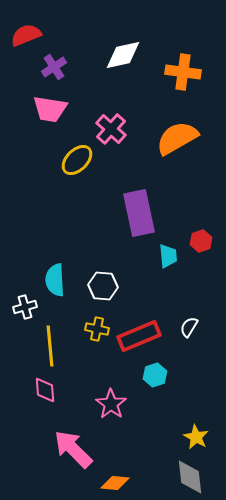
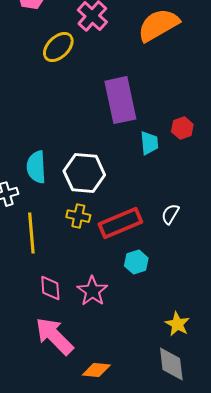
white hexagon: (103, 286) -> (84, 173), size x1.4
pink diamond: (45, 390) -> (50, 288), moved

